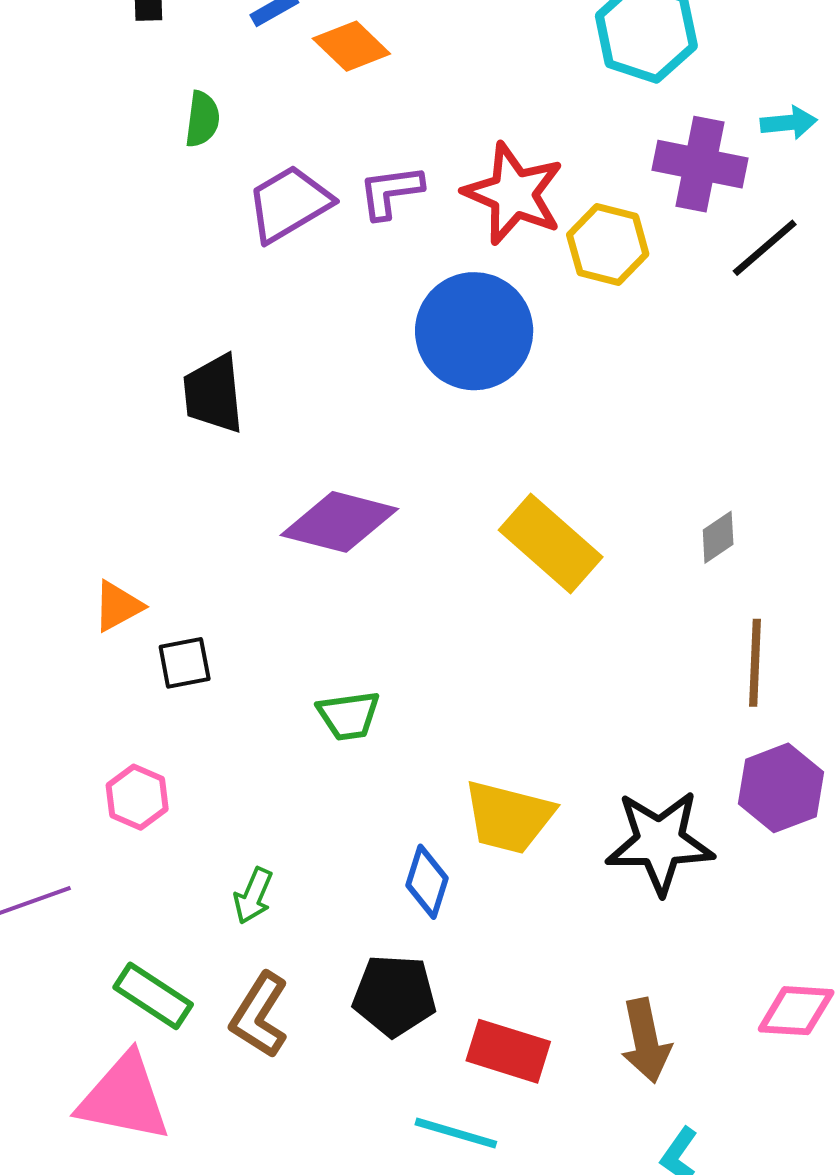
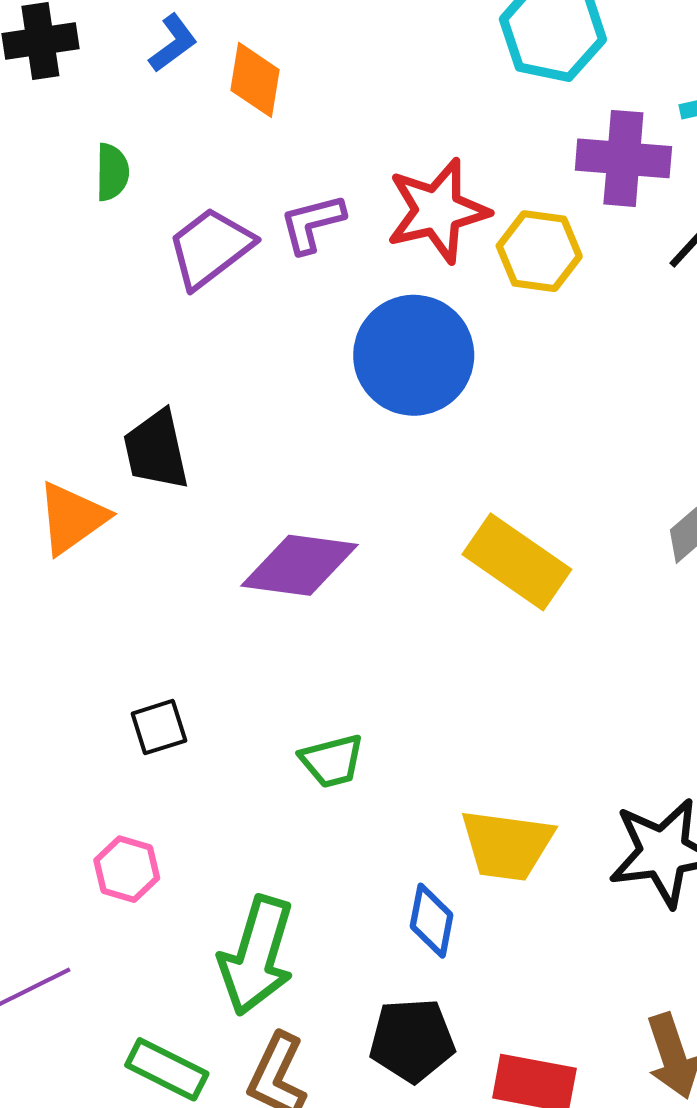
orange diamond: (351, 46) -> (255, 80), turned 62
red star: (514, 194) -> (437, 211), turned -30
orange triangle: (118, 606) -> (72, 518), moved, size x1.4
green arrow: (253, 896) -> (257, 956), size x2.0

